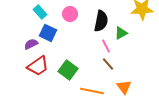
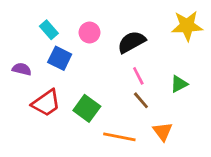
black semicircle: (101, 21) -> (132, 42), turned -130
green triangle: (121, 33) -> (179, 84), moved
purple semicircle: (31, 44) -> (22, 69), moved, turned 40

